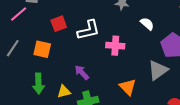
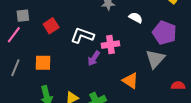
red square: (59, 24) -> (51, 26), moved
white L-shape: (88, 30) -> (82, 35), turned -135
purple arrow: (82, 73) -> (94, 58), moved, turned -91

